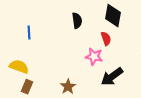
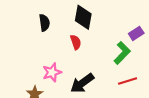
pink star: (94, 57) -> (52, 72), moved, turned -30

